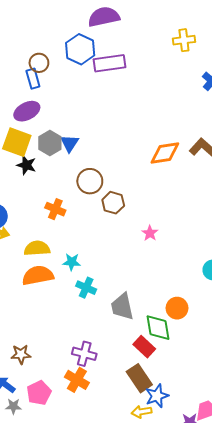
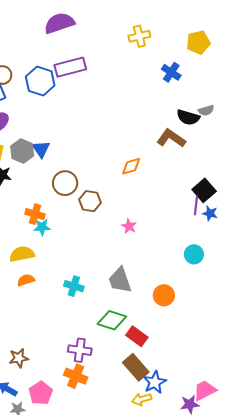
blue hexagon: (80, 49) -> (40, 81), moved
orange diamond: (165, 153) -> (131, 166), moved, size x0.7
cyan star: (72, 262) -> (42, 227), moved
orange semicircle: (38, 275) -> (26, 280), size x0.6
gray trapezoid: (122, 307) -> (120, 280), moved
green diamond: (158, 328) -> (112, 320), moved, turned -56

